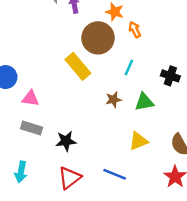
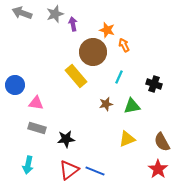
blue line: (115, 174) -> (95, 171), moved

